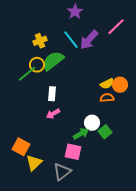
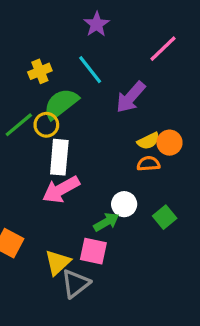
purple arrow: (89, 40) -> (131, 97), moved
yellow circle: (37, 65) -> (46, 125), moved
white rectangle: (52, 94) -> (59, 157), size x1.5
pink arrow: (53, 114) -> (61, 190), size x1.6
green square: (105, 132) -> (165, 217), moved
yellow triangle: (34, 163) -> (58, 262), moved

